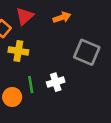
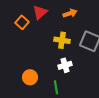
yellow cross: (18, 51) -> (62, 40), moved
green line: (31, 85) -> (56, 87), moved

